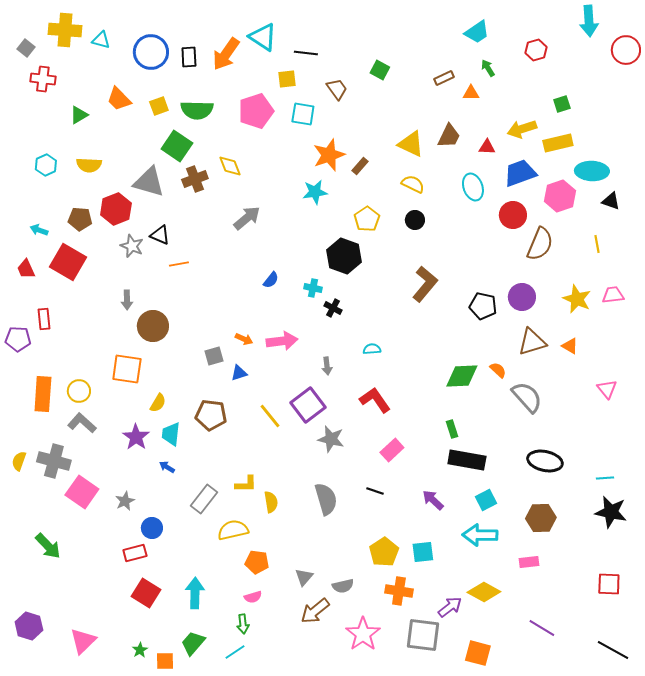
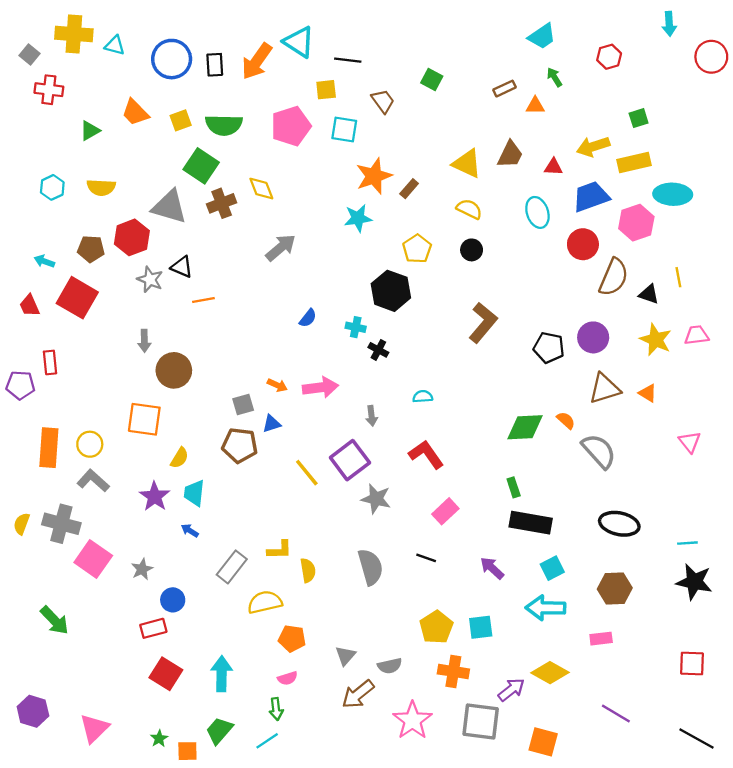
cyan arrow: (589, 21) -> (669, 24), size x0.7
black triangle: (611, 201) -> (649, 294), moved
brown pentagon: (211, 415) -> (240, 445), moved

